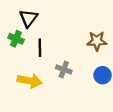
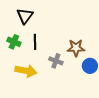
green cross: (16, 39) -> (14, 42), moved
brown star: (97, 41) -> (76, 48), moved

